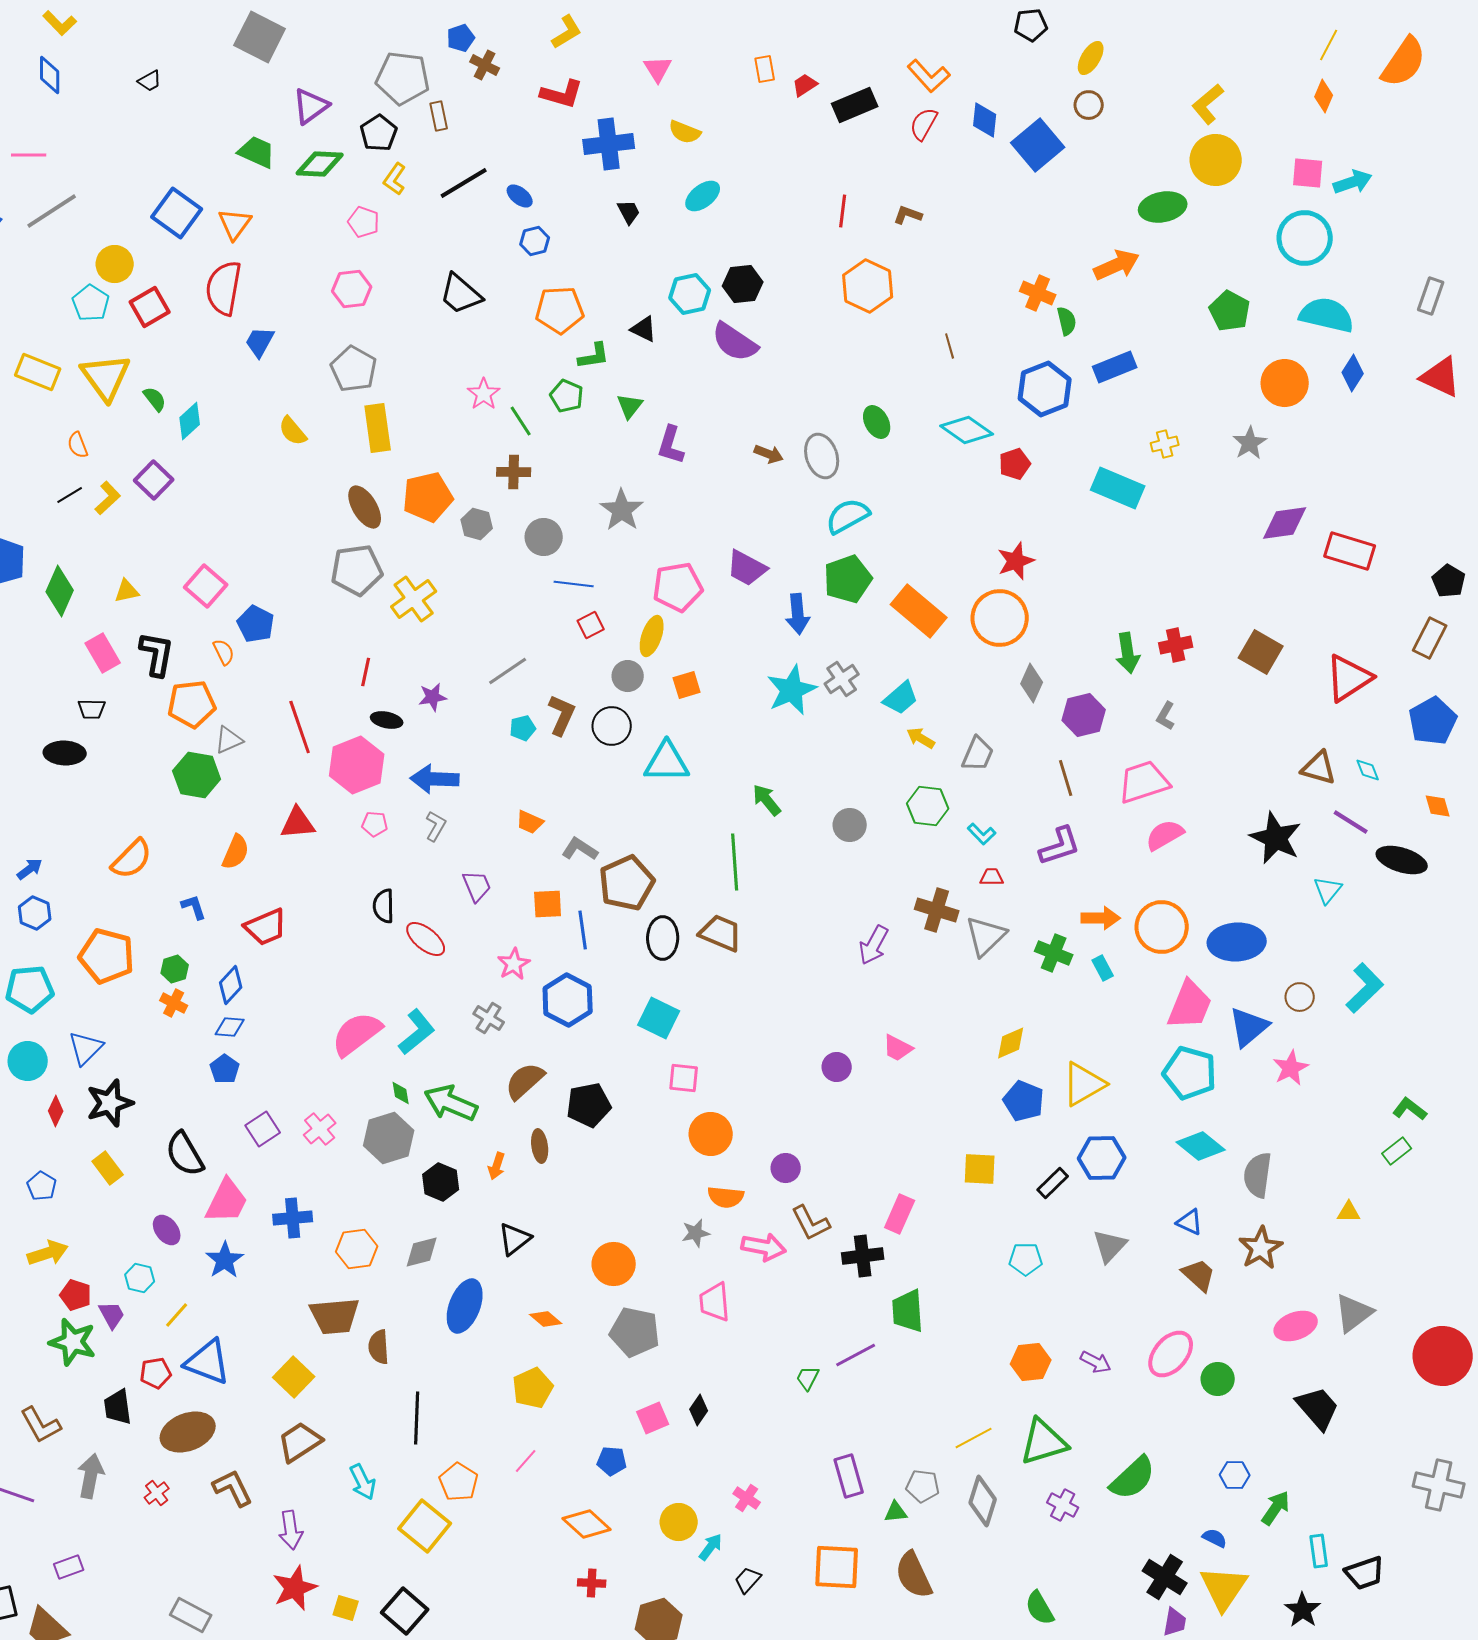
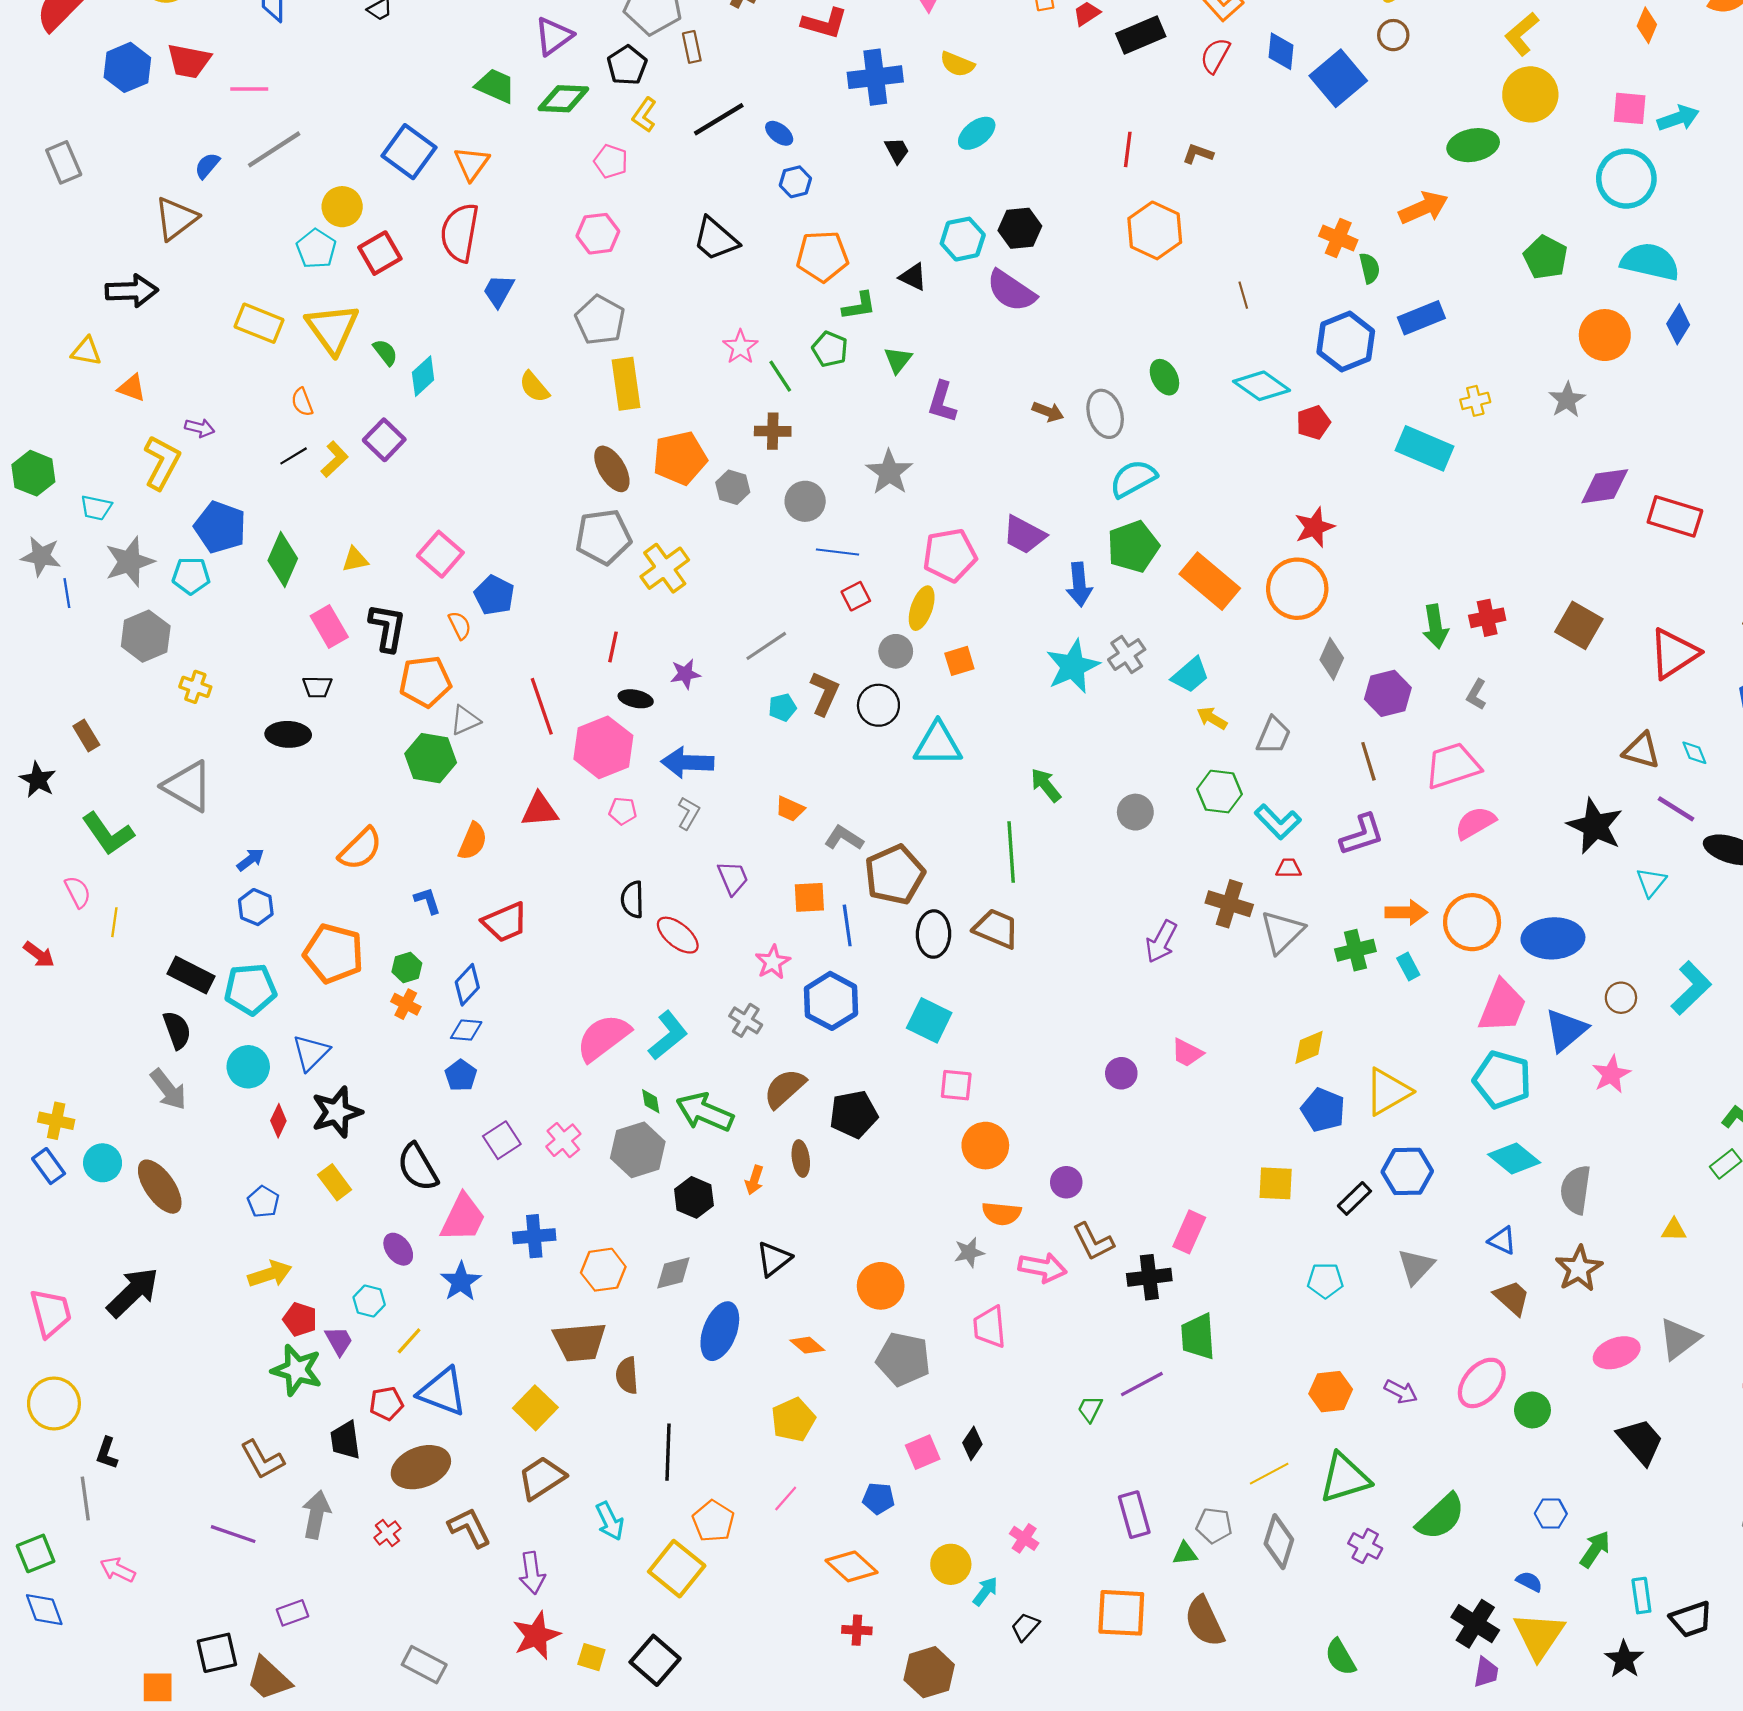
cyan L-shape: (982, 834) -> (1278, 822), size x1.5
green cross: (1054, 953) -> (1355, 950), turned -36

